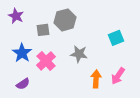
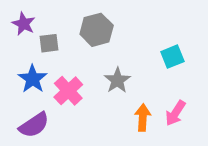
gray square: (43, 30) -> (49, 43), moved
gray star: (79, 54) -> (117, 80), turned 30
purple semicircle: (23, 84) -> (34, 125), size x1.5

